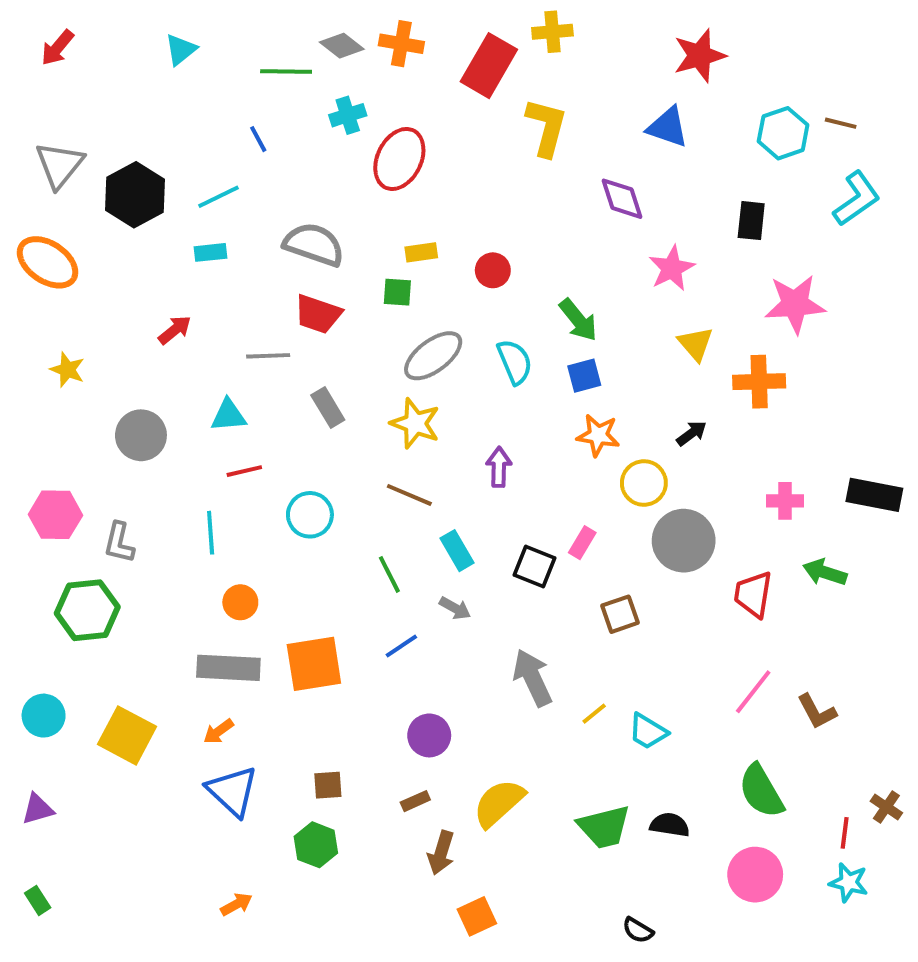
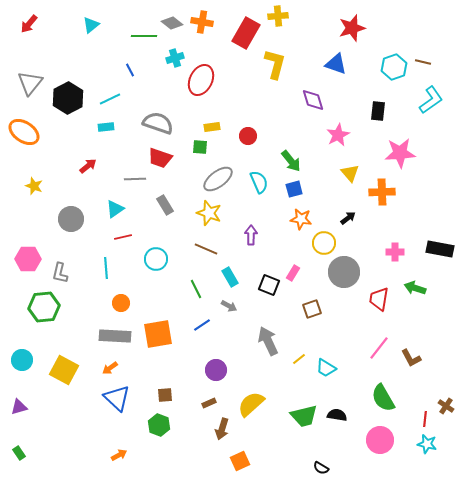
cyan triangle: (228, 415) -> (115, 209), turned -30

